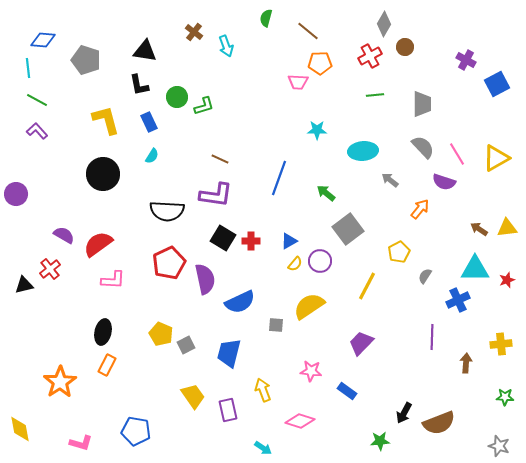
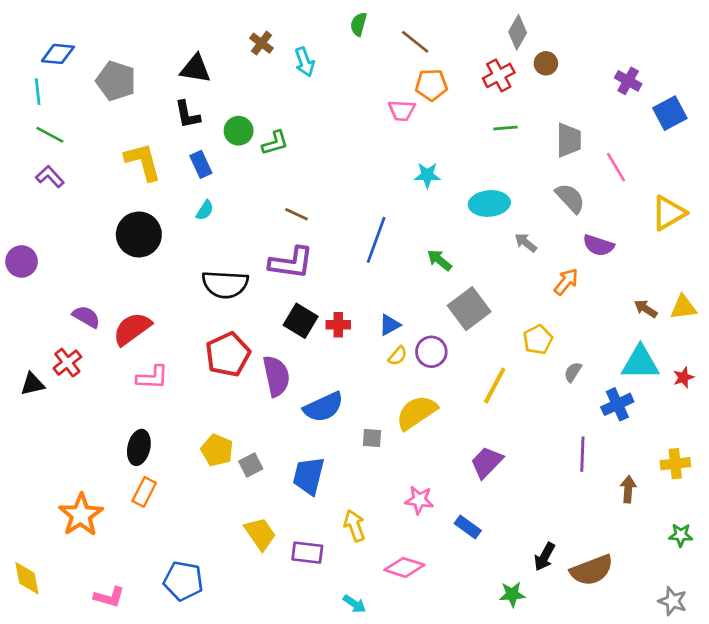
pink line: (457, 154) -> (616, 167), moved
purple rectangle: (228, 410) -> (307, 553), turned -70

